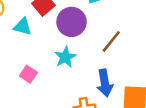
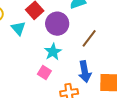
cyan triangle: (23, 27) -> (18, 28), turned 35
pink square: (28, 74) -> (44, 73), moved

